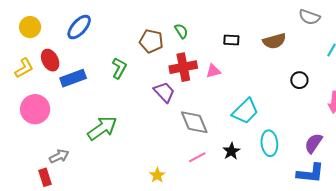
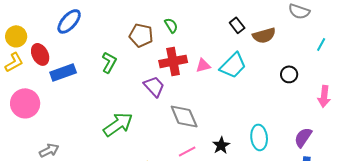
yellow circle: (30, 27) -> (16, 36), moved
black rectangle: (231, 40) -> (237, 25), moved, turned 49
cyan trapezoid: (245, 111) -> (233, 65), moved
green arrow: (102, 128) -> (118, 124), moved

